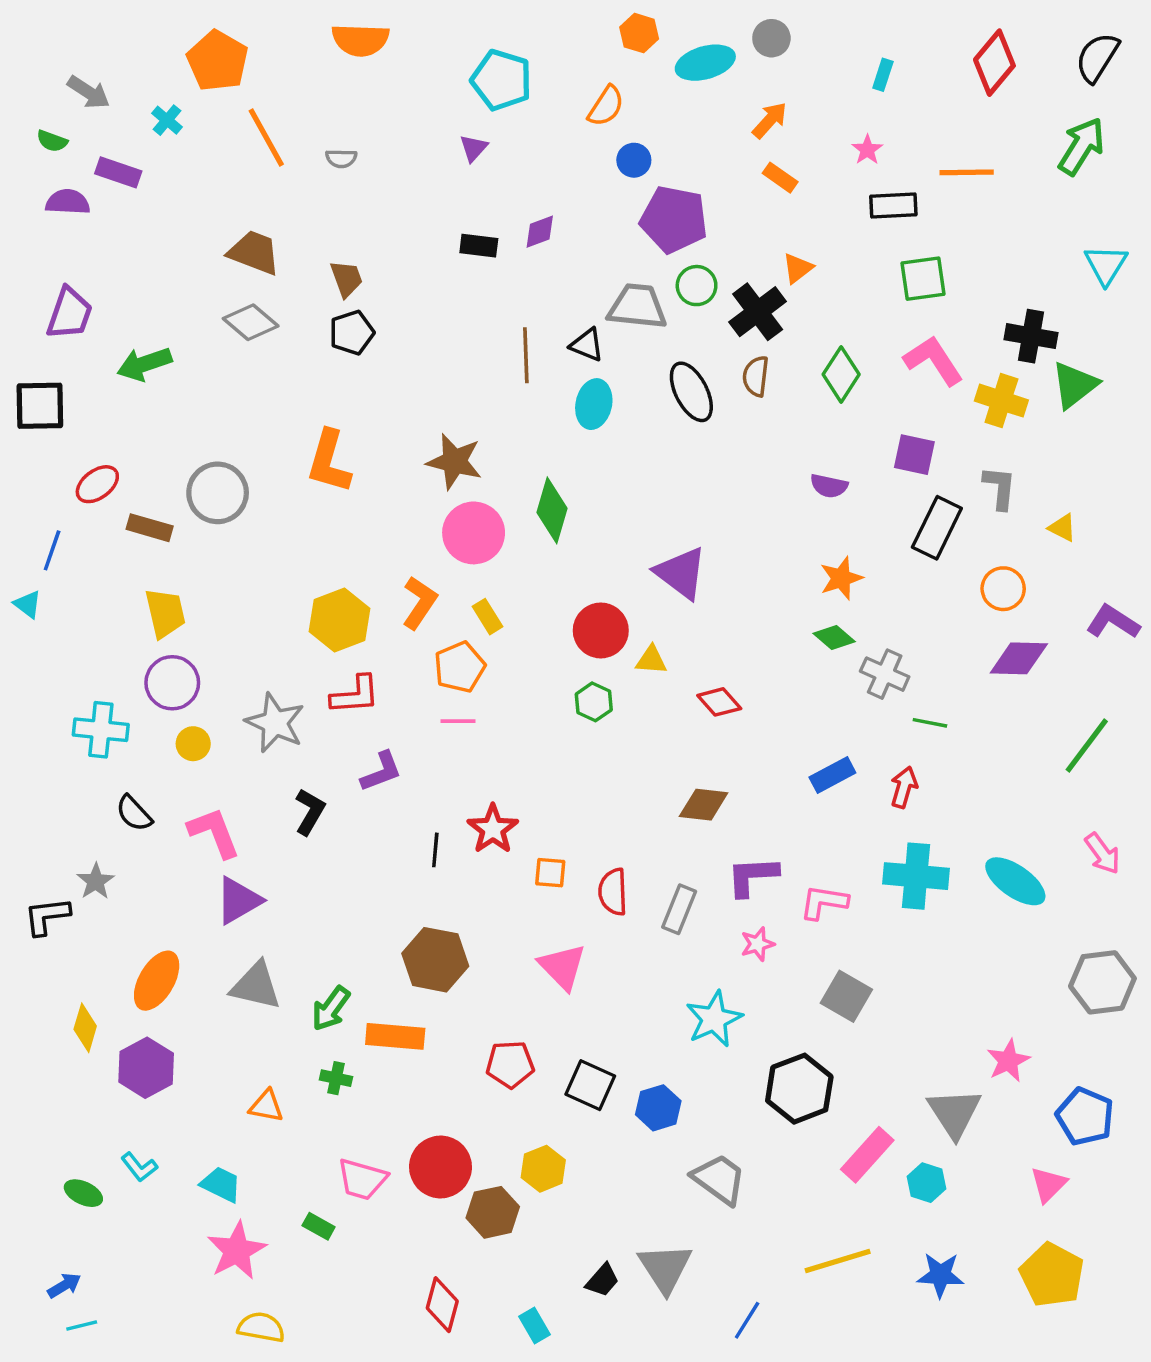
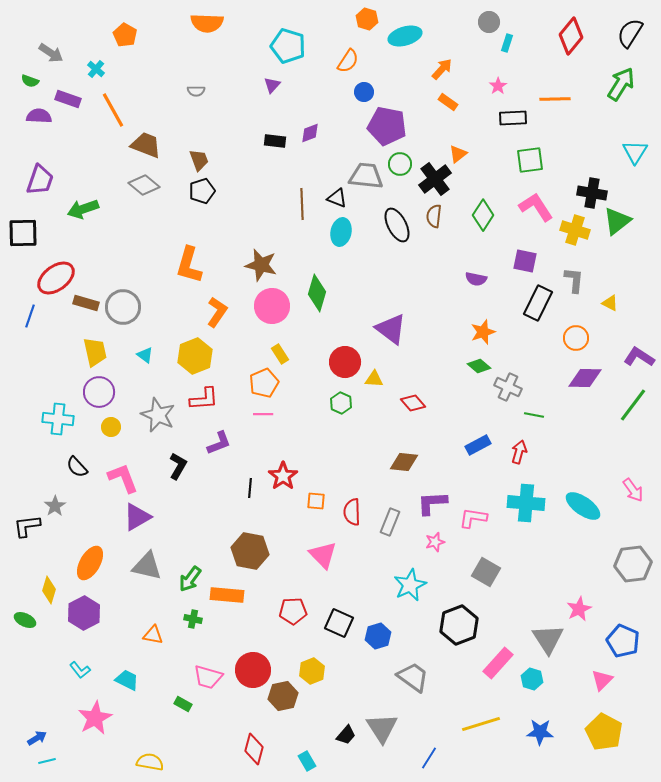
gray circle: (771, 38) -> (489, 22), moved
orange pentagon: (218, 61) -> (125, 35), size x0.7
orange line: (266, 138) -> (113, 110), moved
red ellipse: (97, 484) -> (56, 278), size x1.5
gray circle: (218, 493) -> (123, 307), moved
orange L-shape: (420, 603) -> (217, 312), moved
cyan triangle: (28, 604) -> (145, 355), moved
green line: (1087, 745) -> (633, 405), moved
green ellipse: (83, 1193) -> (25, 620), moved
pink star: (237, 1251) -> (95, 718), moved

